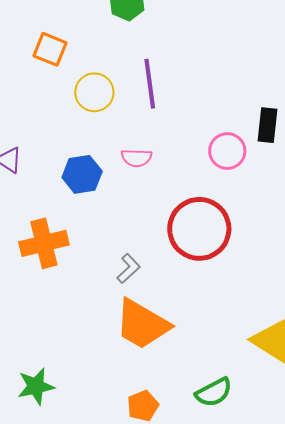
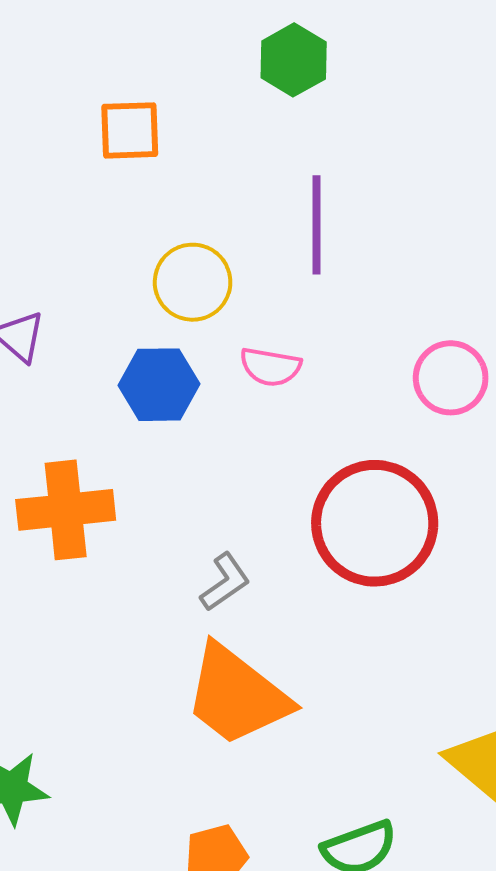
orange square: (50, 49) -> (130, 130), turned -32
yellow circle: (94, 92) -> (193, 282), moved

